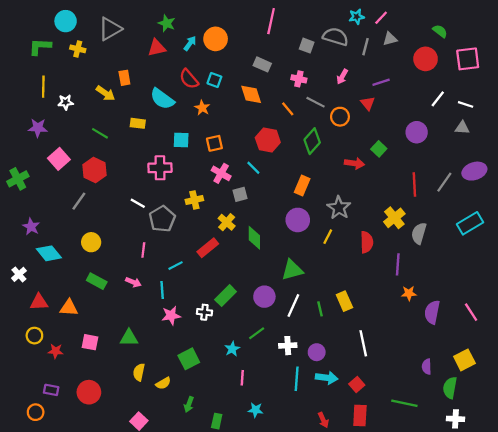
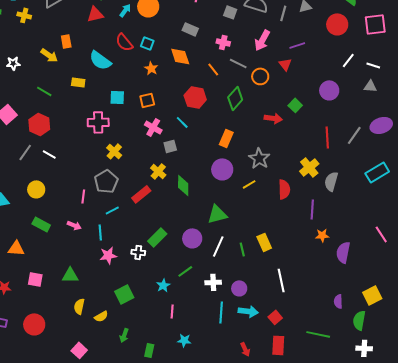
pink arrow: (342, 77) -> (262, 40), size x1.5
orange star: (202, 108) -> (151, 68), moved
yellow cross: (194, 200) -> (114, 151), moved, turned -35
white line: (138, 203) -> (49, 154), moved
gray pentagon: (162, 219) -> (106, 181), moved
yellow line: (328, 237) -> (249, 184), turned 32
pink line: (471, 312) -> (381, 234), moved

